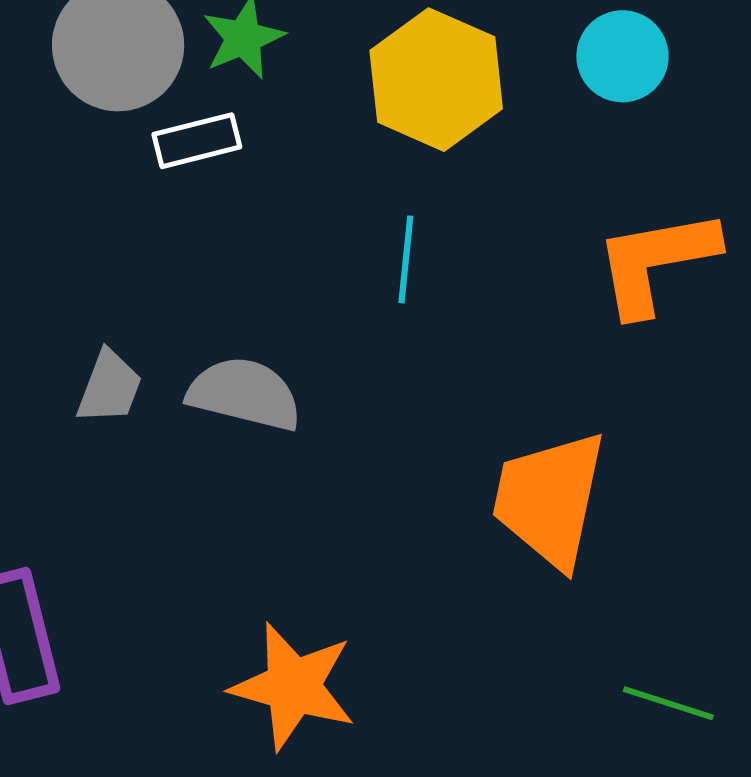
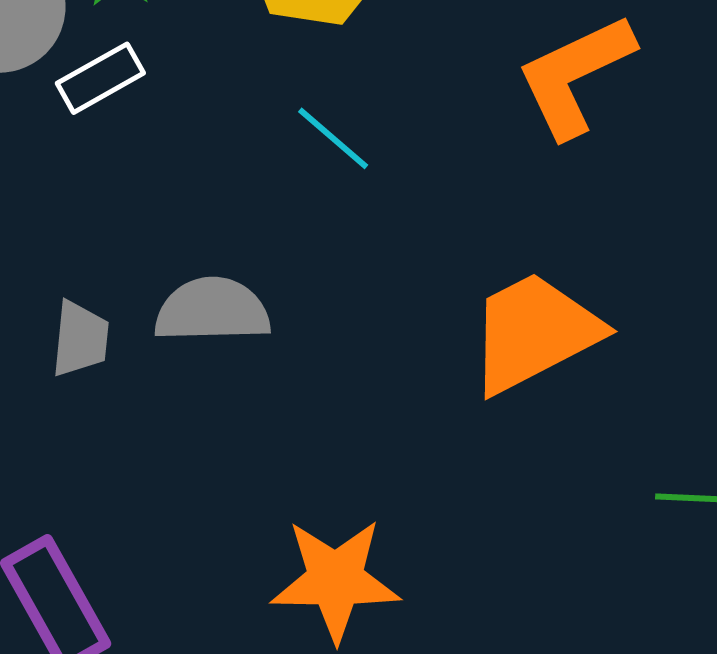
cyan line: (406, 259) -> (333, 138), turned -40
orange trapezoid: (549, 499) -> (534, 332), turned 66

